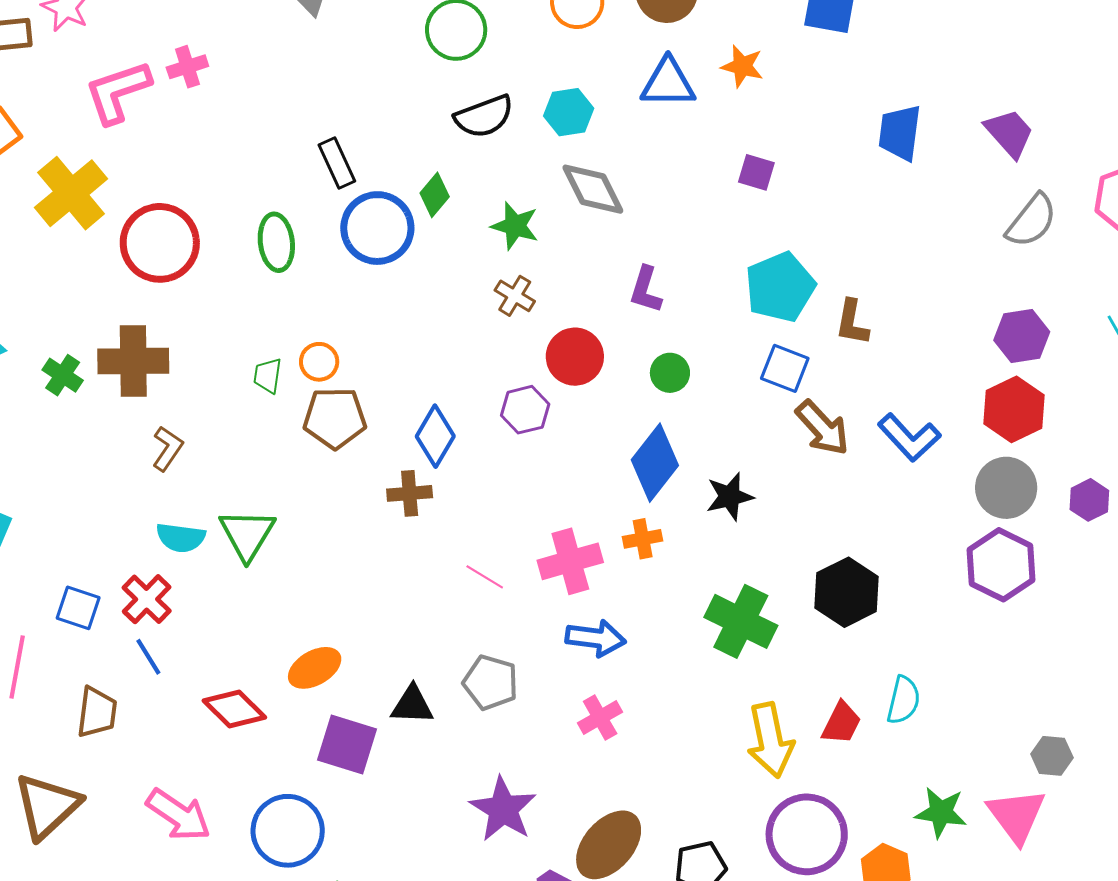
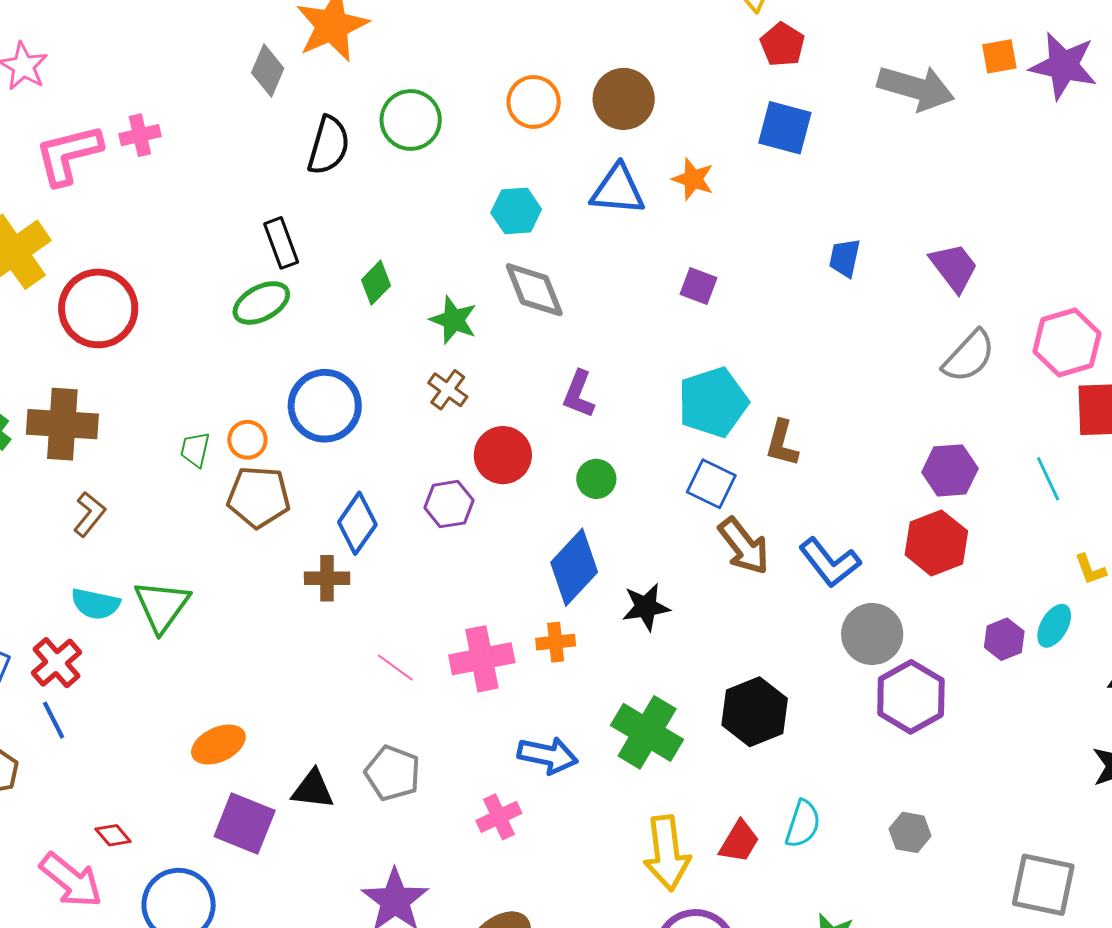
black semicircle: (484, 116) -> (329, 145), moved, turned -58
blue trapezoid: (900, 133) -> (845, 258), size x0.7
blue circle: (377, 228) -> (325, 406), moved
green ellipse: (276, 242) -> (261, 303), moved, turned 64
gray circle: (1006, 488) -> (872, 634), moved
blue arrow: (596, 638) -> (548, 755), moved
red diamond: (234, 709) -> (113, 835), moved, size x0.6
gray hexagon: (1052, 756) -> (910, 832), moved

